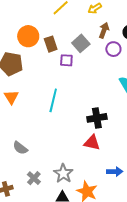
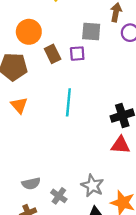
gray square: (81, 43) -> (91, 32), turned -36
brown rectangle: (51, 44) -> (53, 54), moved
gray semicircle: (20, 148) -> (31, 183), moved, turned -42

